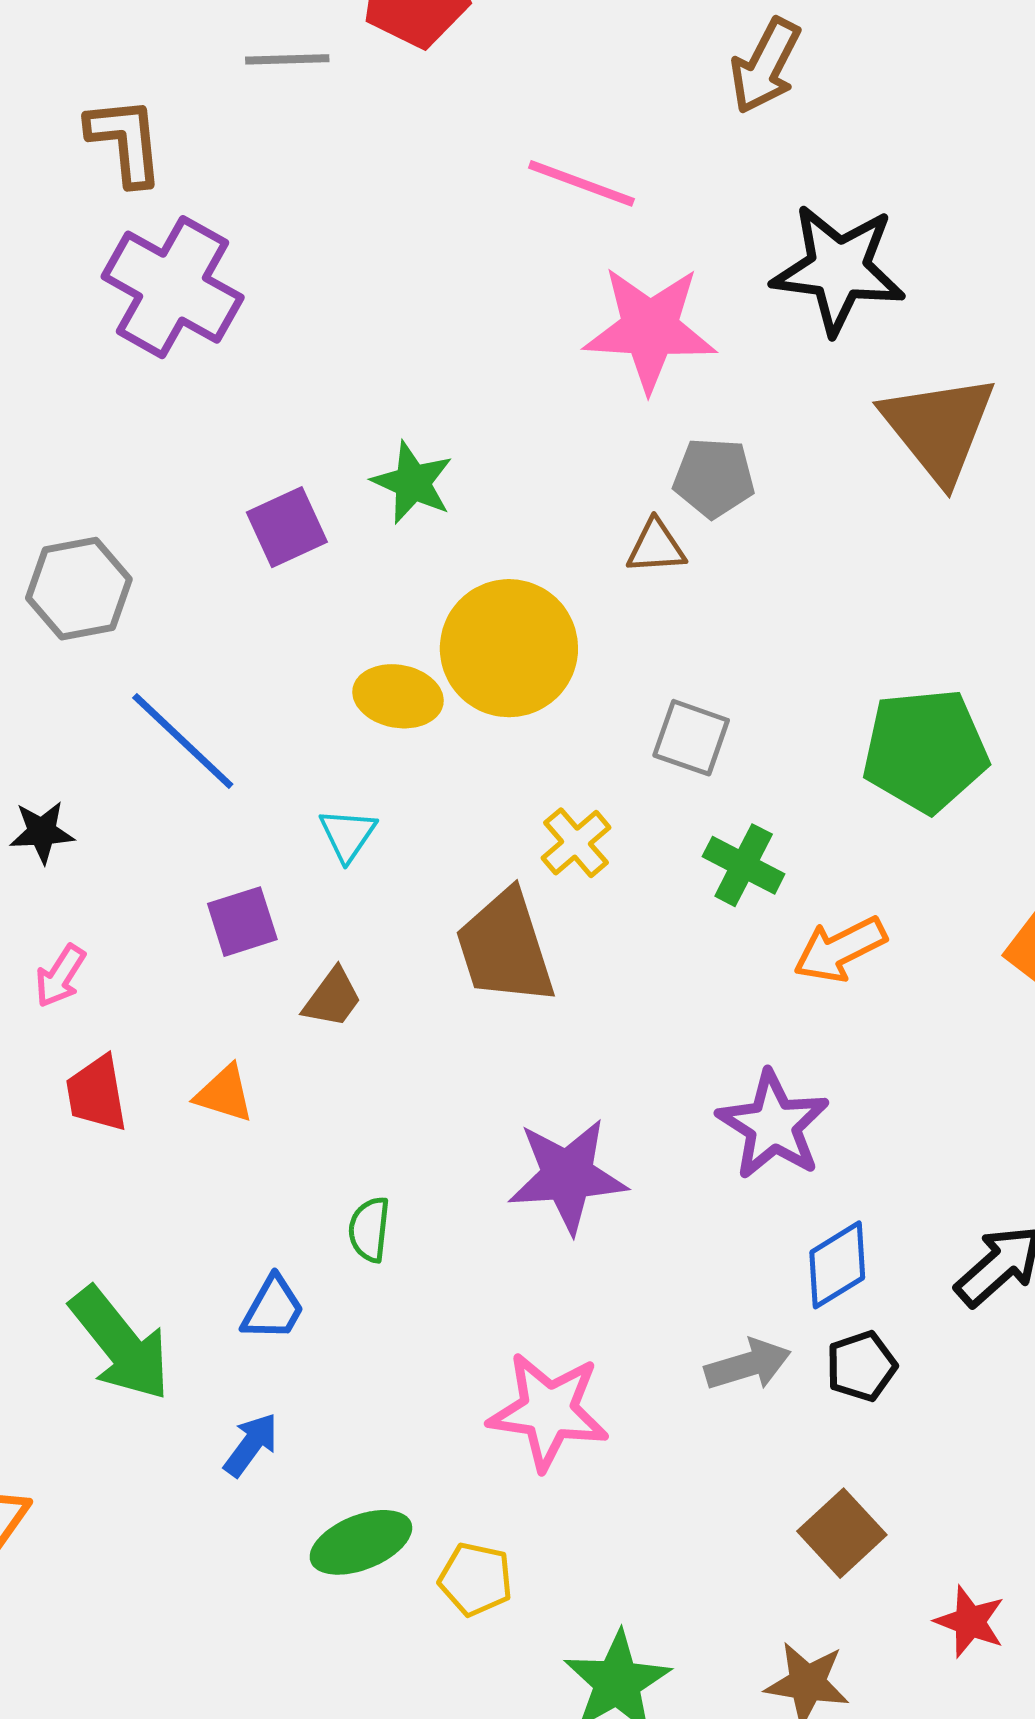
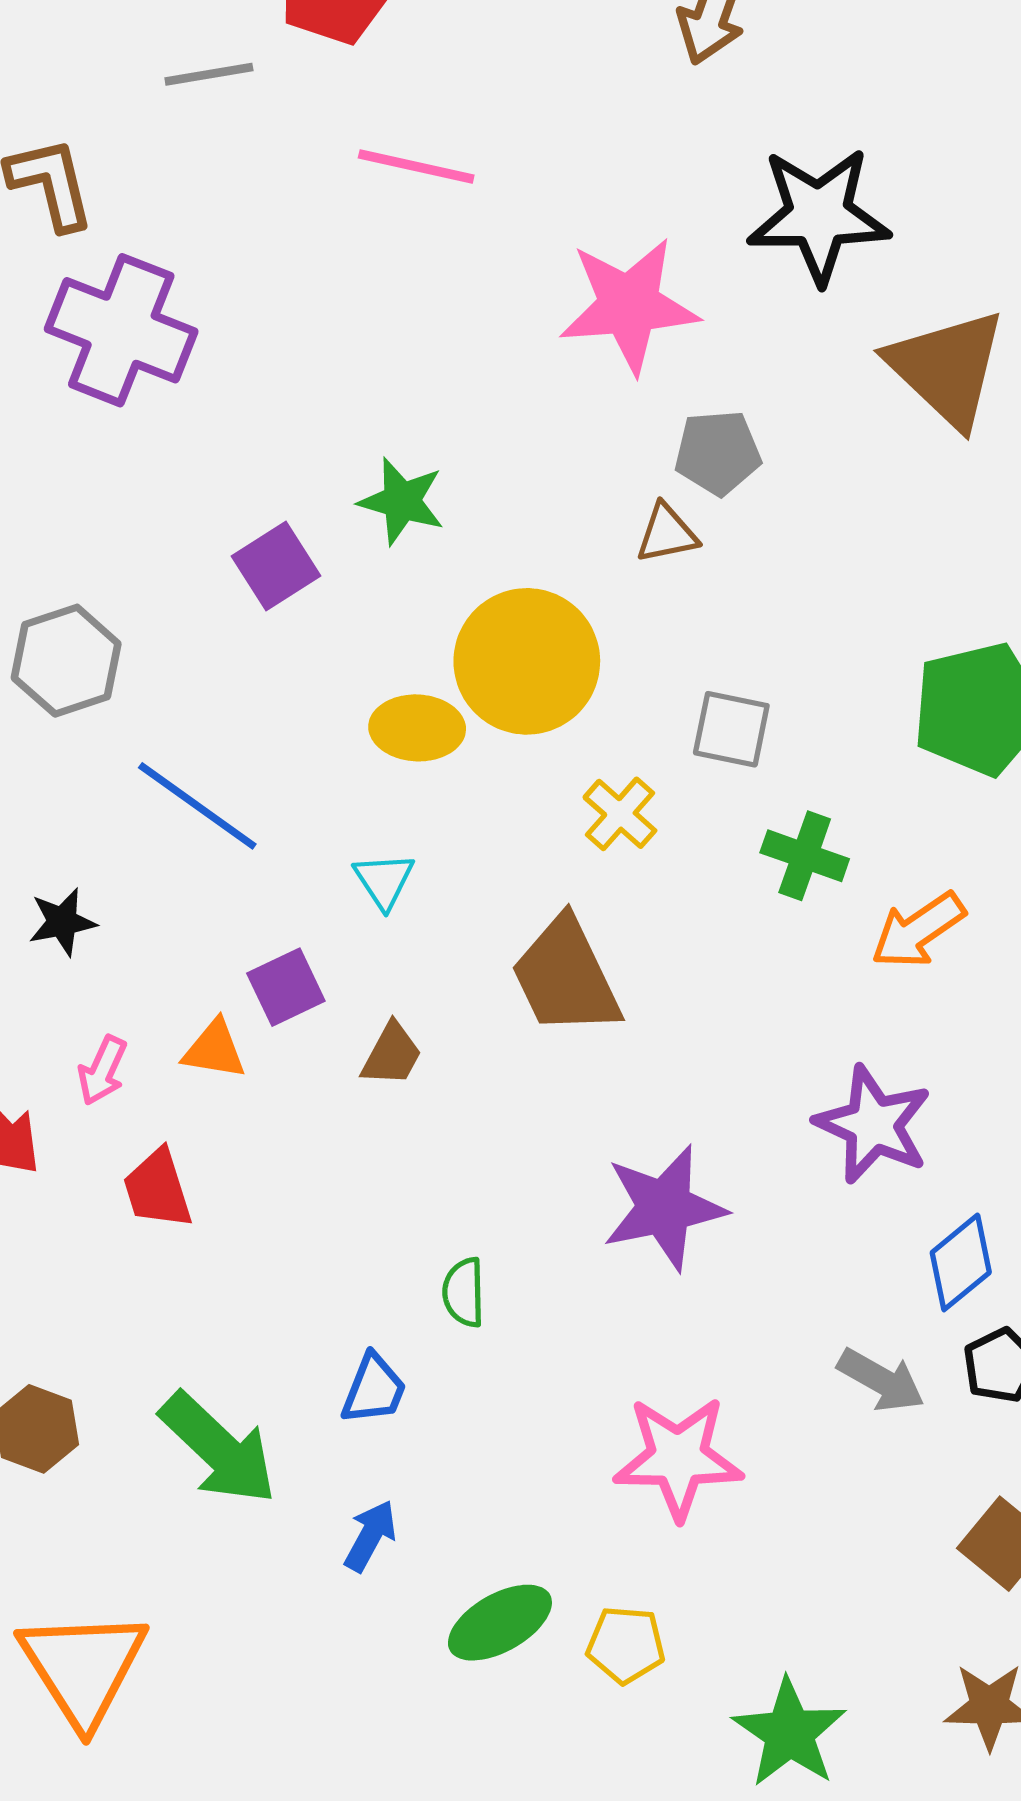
pink line: (581, 183) -> (416, 166), moved
yellow cross: (576, 843) -> (620, 814), moved
orange triangle: (224, 1094) -> (214, 1050), moved
gray arrow: (748, 1365) -> (881, 1380), turned 54

